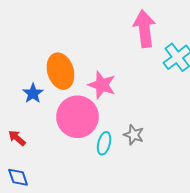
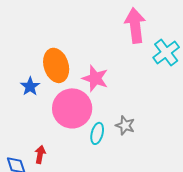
red arrow: (17, 138) -> (40, 154), moved, turned 60

